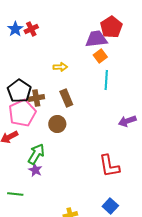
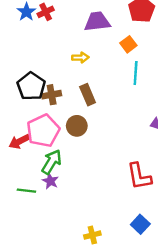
purple trapezoid: (96, 39) -> (97, 21), moved
pink pentagon: (22, 113) -> (43, 131), moved
green line: (15, 194) -> (26, 191), moved

